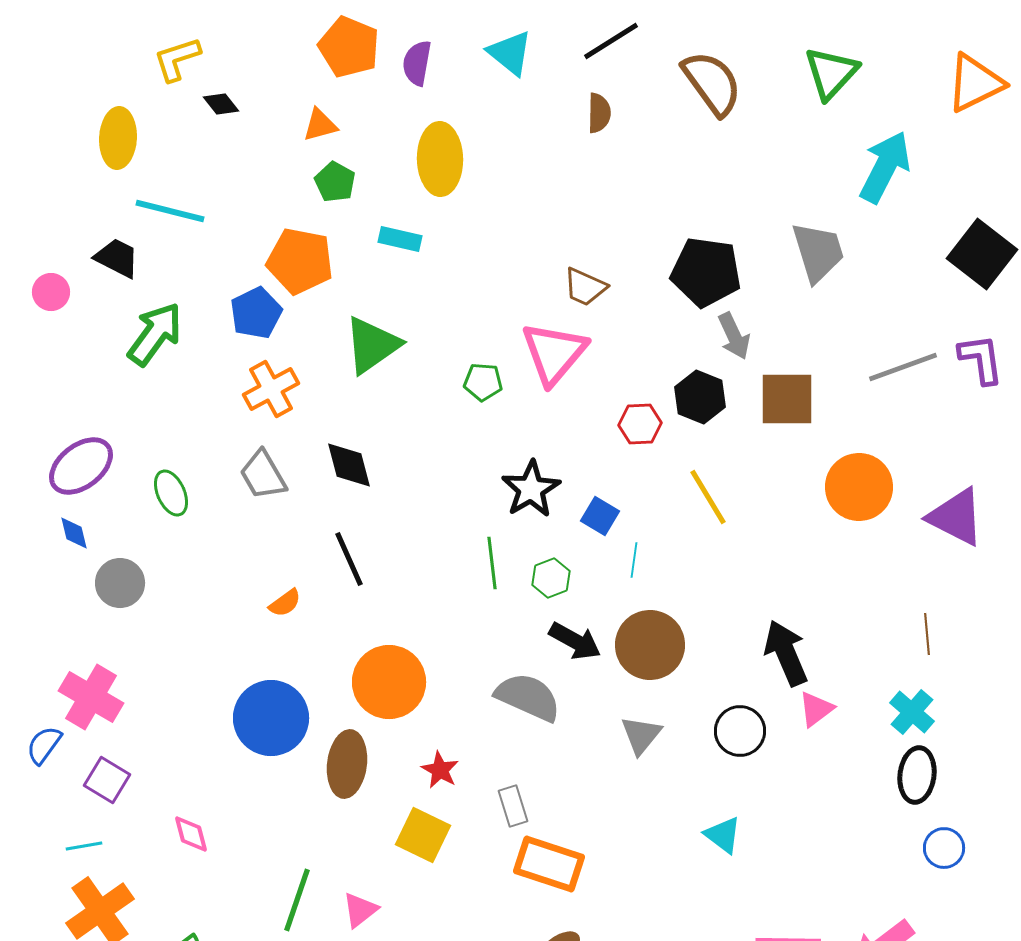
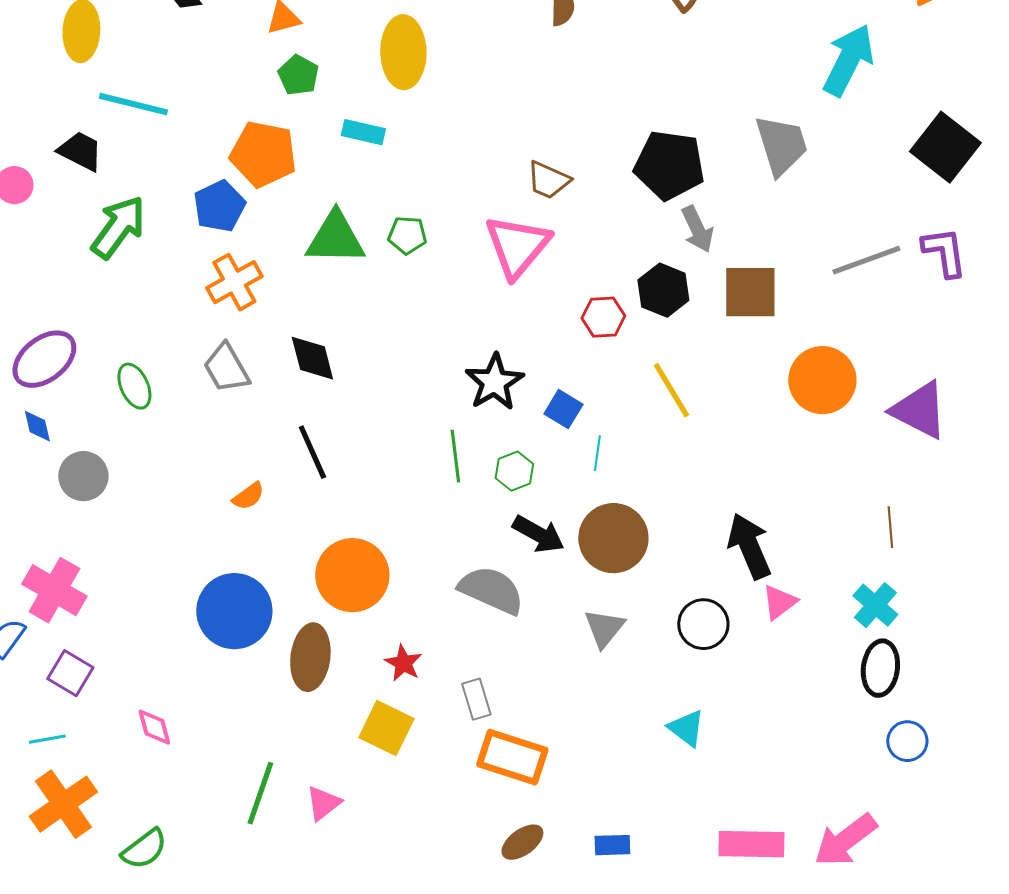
green triangle: (372, 345) -> (335, 238), turned 36
green pentagon: (483, 382) -> (407, 235), moved

